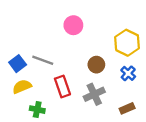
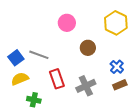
yellow hexagon: (127, 43) -> (116, 23), moved
brown circle: (96, 65) -> (88, 48), moved
brown rectangle: (127, 108) -> (120, 85), moved

